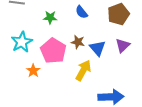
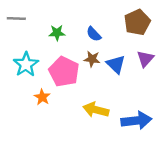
blue semicircle: (81, 12) -> (94, 34), moved
yellow arrow: (83, 70) -> (96, 110), moved, turned -100

